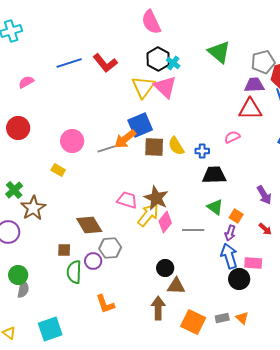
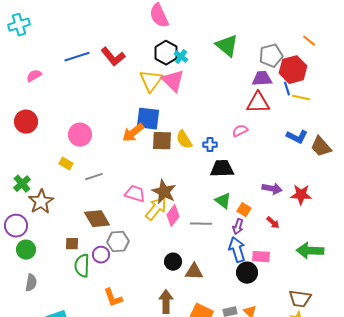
blue square: (140, 125) -> (148, 119), turned 30
gray line: (106, 149) -> (94, 177), moved
purple arrow: (264, 195) -> (272, 189), turned -48
green circle: (18, 275) -> (26, 250), moved
brown triangle: (176, 286) -> (194, 272), moved

